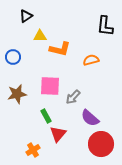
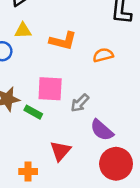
yellow triangle: (40, 36) -> (23, 31), moved
green rectangle: (46, 116) -> (33, 112), moved, turned -32
orange cross: (33, 150) -> (28, 172), turned 32

